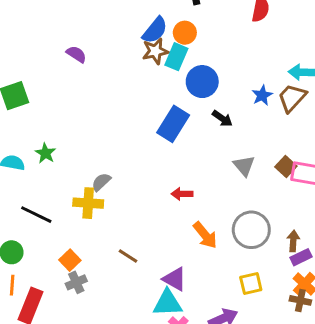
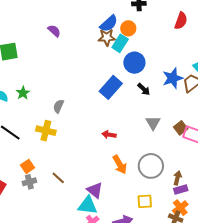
blue star: (262, 95) -> (173, 78), size x1.5
gray semicircle: (101, 182) -> (58, 106), moved, turned -32
brown line: (128, 256) -> (58, 178), moved

